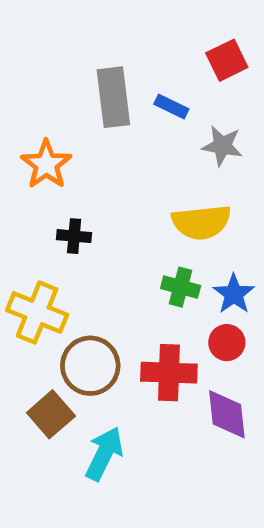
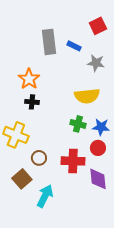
orange star: (46, 164) -> (29, 79), moved
blue star: (234, 294) -> (101, 127), turned -30
brown circle: (90, 366) -> (39, 158), size x0.6

